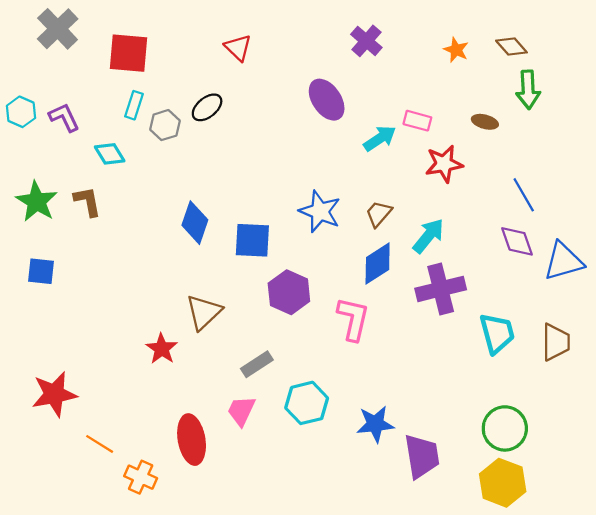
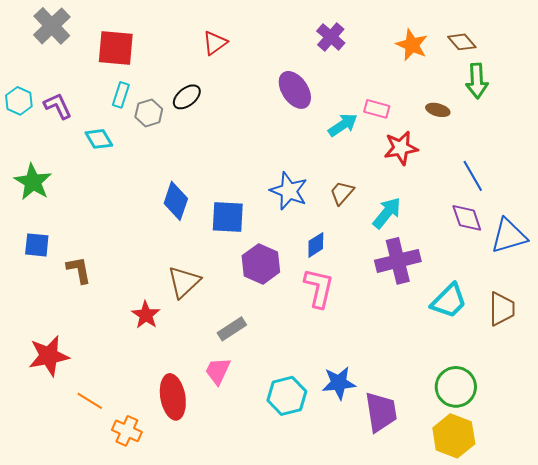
red triangle: (238, 48) -> (215, 43), turned 40
orange star: (456, 50) -> (412, 45), size x1.4
brown L-shape: (87, 201) -> (79, 270), moved
blue diamond: (378, 263) -> (316, 245), moved, size x0.7
cyan trapezoid: (497, 333) -> (449, 301), turned 60
cyan hexagon: (307, 403) -> (287, 396), moved

